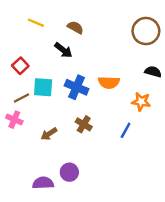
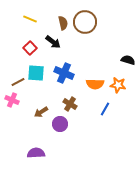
brown semicircle: (75, 27) -> (63, 23), turned 48
brown circle: (146, 31) -> (85, 22), moved
red square: (20, 66) -> (30, 48), moved
orange semicircle: (109, 82) -> (95, 84), moved
purple circle: (69, 172) -> (60, 124), moved

